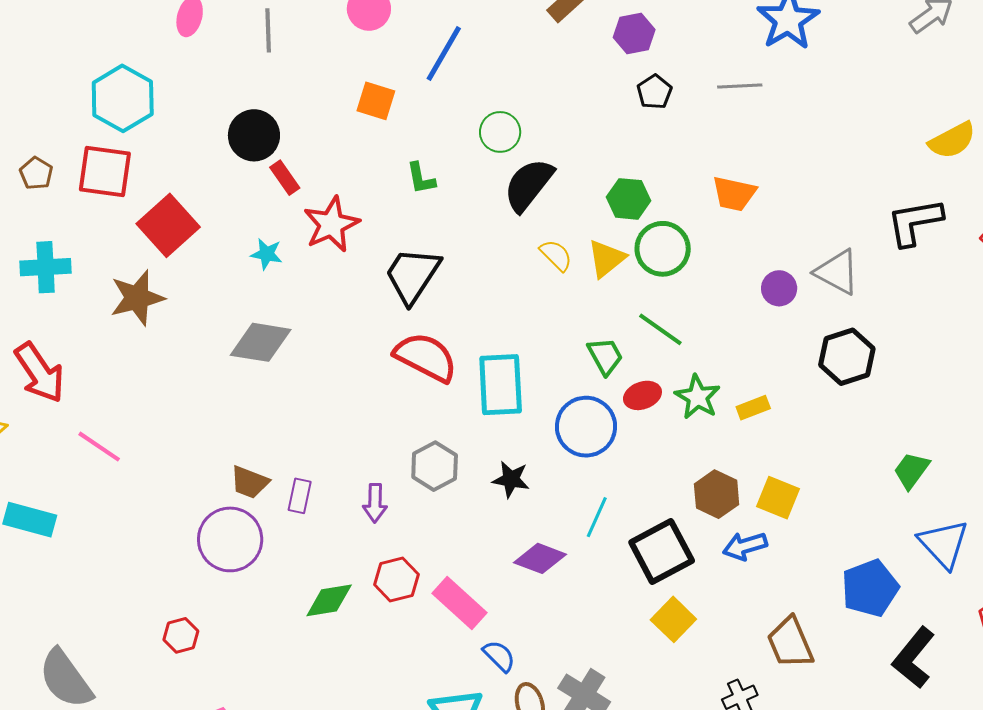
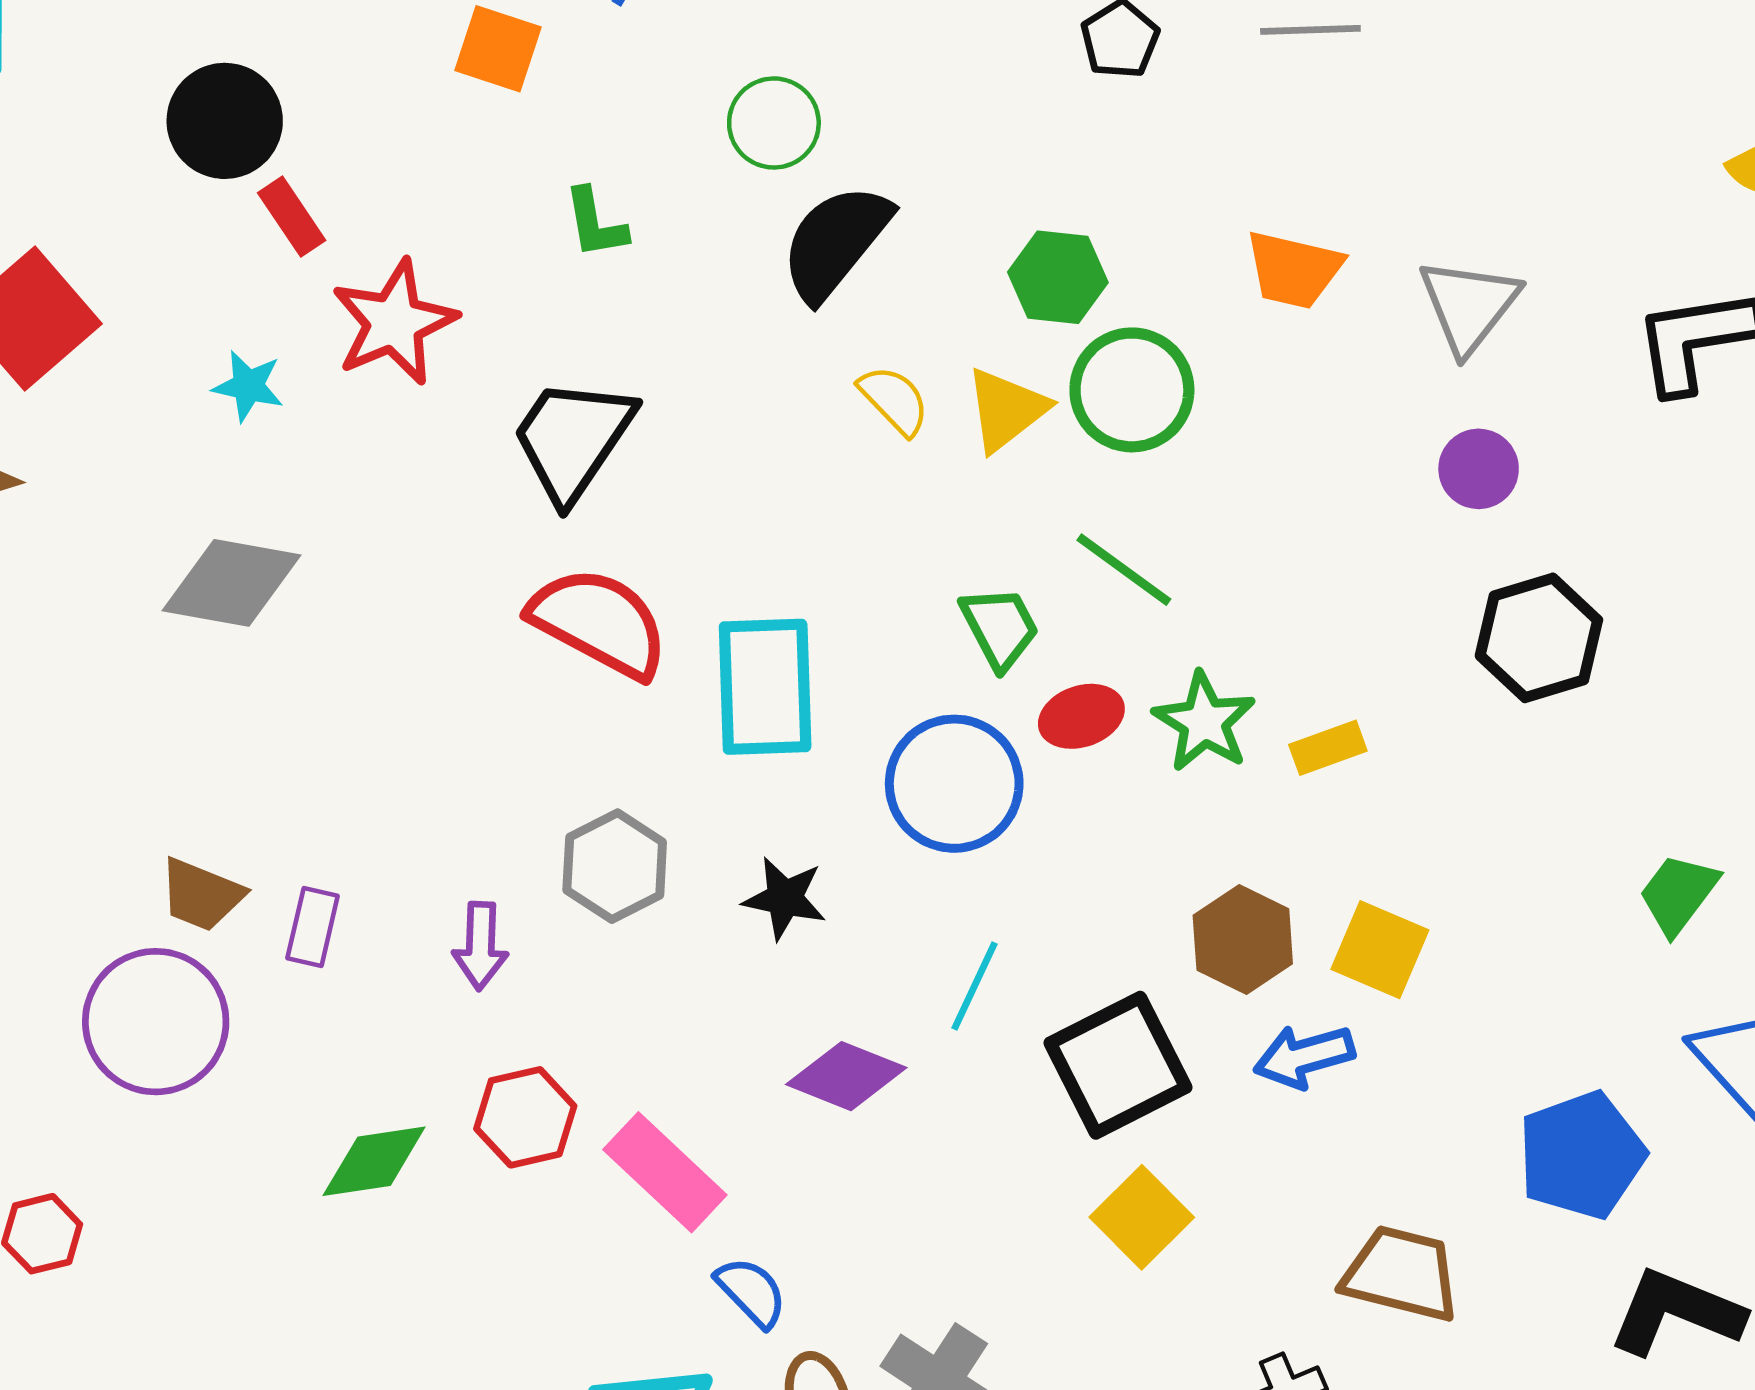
gray triangle: (837, 272) -> (1469, 306), moved, turned 39
purple circle: (779, 288) -> (1479, 469), moved
brown trapezoid: (790, 643) -> (1401, 1274), turned 126
black L-shape: (914, 658) -> (1676, 1312), turned 72

